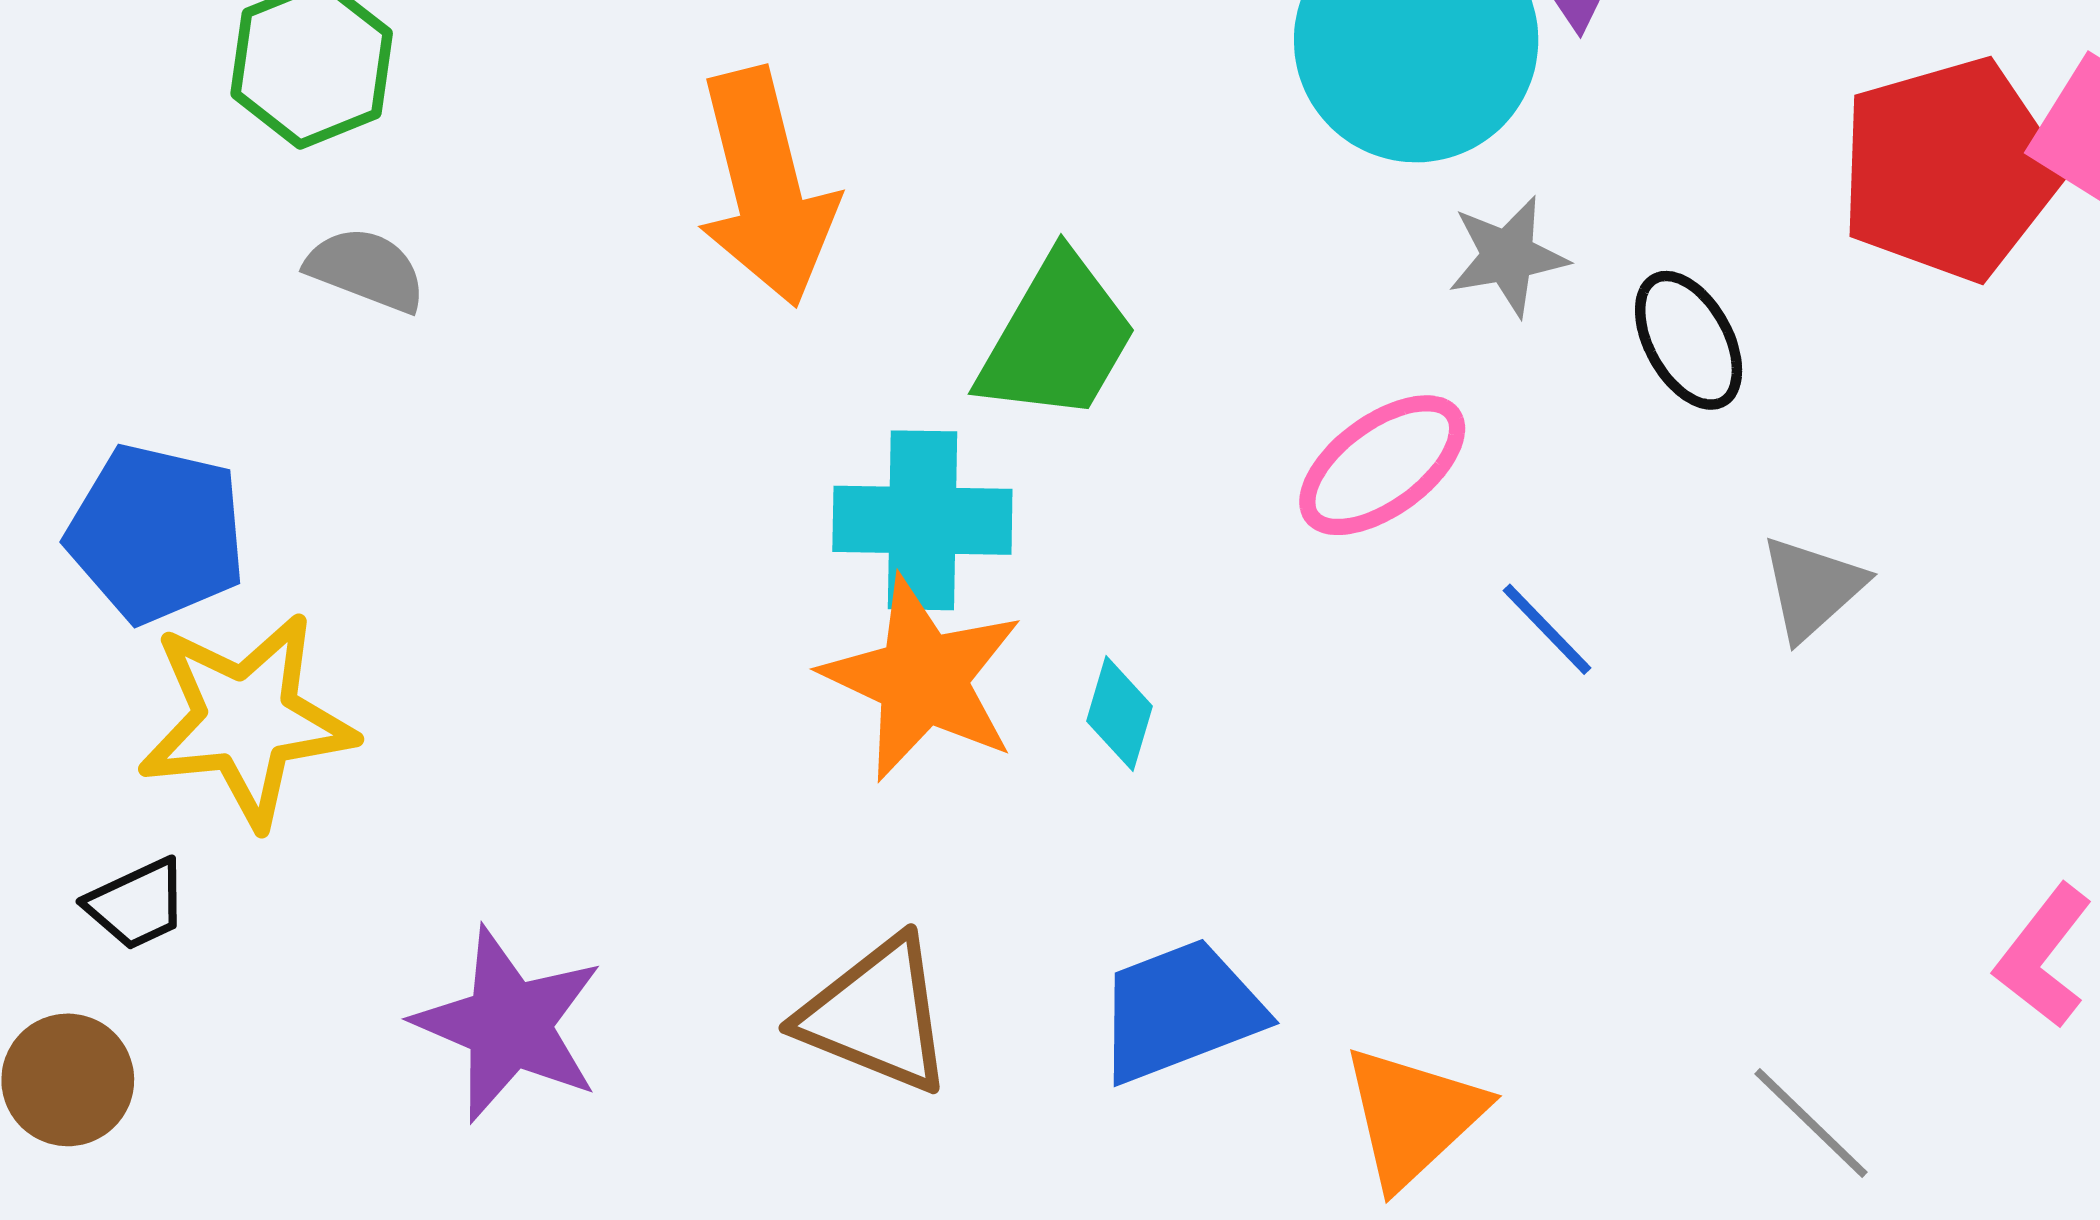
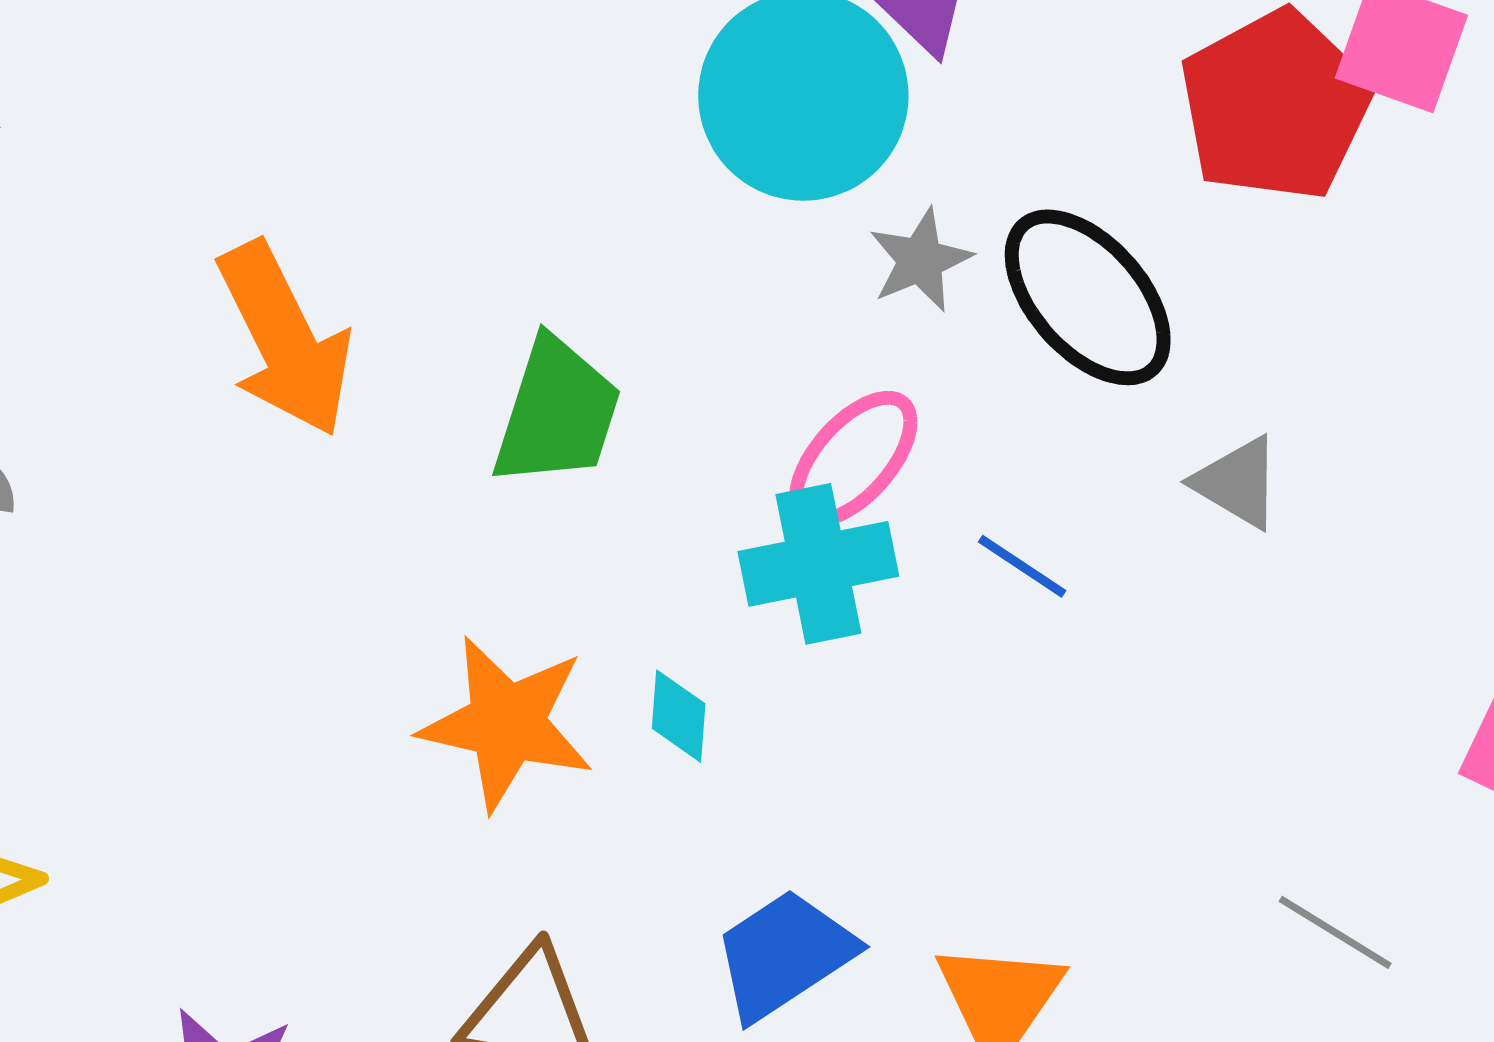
black ellipse: (1689, 340) -> (1088, 297), size x1.6
cyan cross: (922, 520) -> (818, 564), moved
gray triangle: (1812, 588) -> (1237, 482), turned -35

